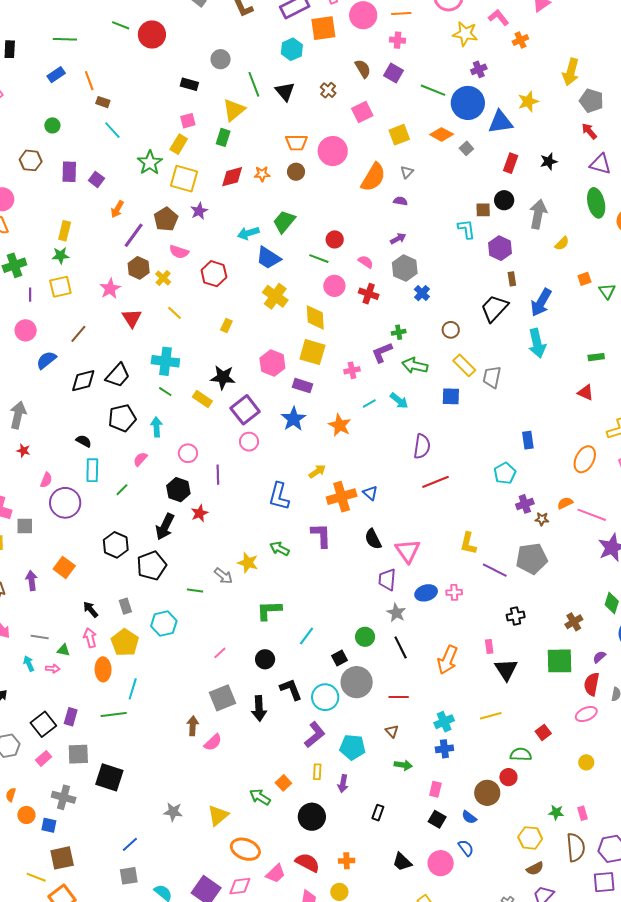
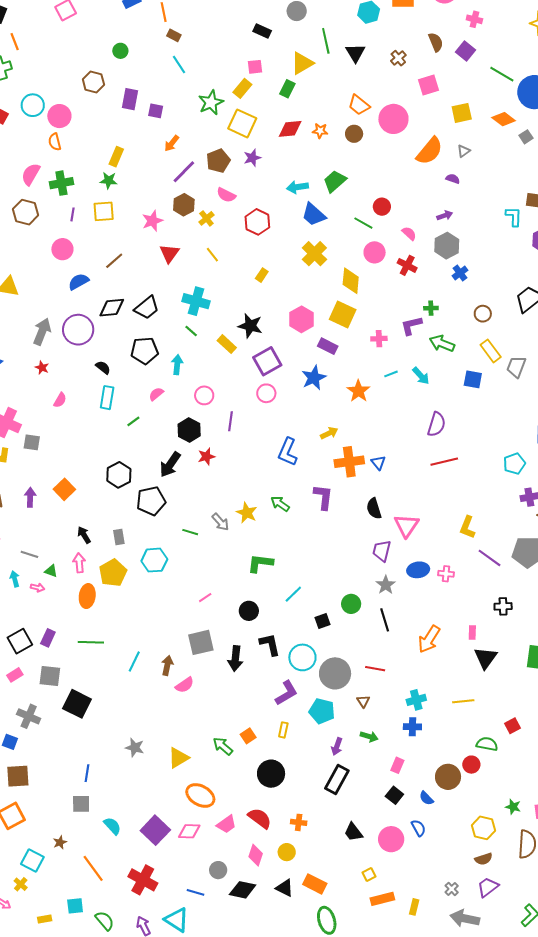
orange trapezoid: (296, 142) -> (359, 105), turned 30
purple square: (96, 179) -> (156, 111), turned -35
purple circle: (65, 503) -> (78, 330), moved
gray circle: (357, 682) -> (335, 673), moved
cyan line: (133, 689) -> (134, 661), moved
purple arrow: (343, 784) -> (337, 747), moved
black rectangle: (378, 813) -> (337, 780), size x1.8
blue line: (130, 844) -> (87, 773), turned -48

